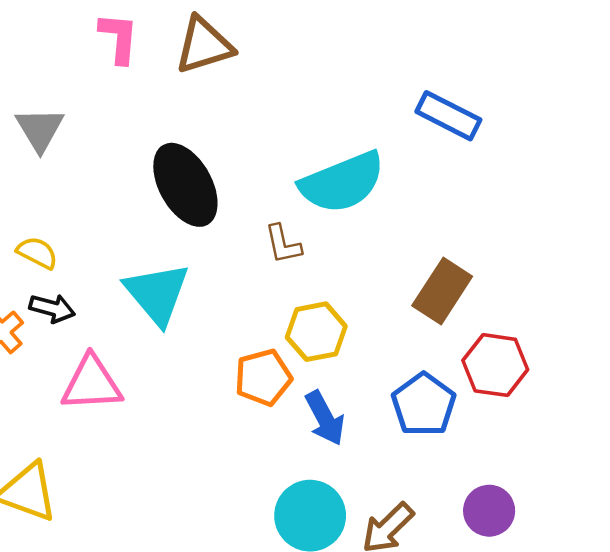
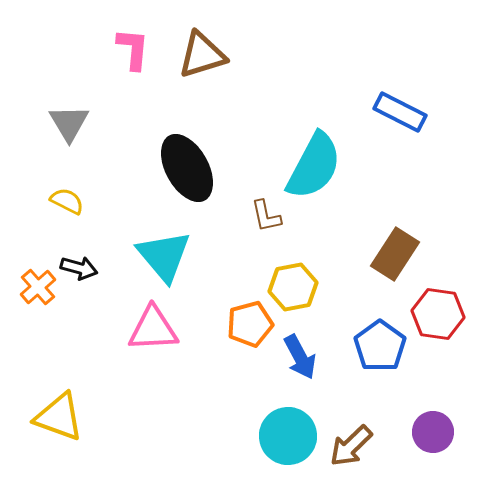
cyan semicircle: (342, 182) -> (314, 166), turned -40
yellow semicircle: (37, 253) -> (67, 201), moved
pink triangle: (92, 384) -> (153, 329), moved

